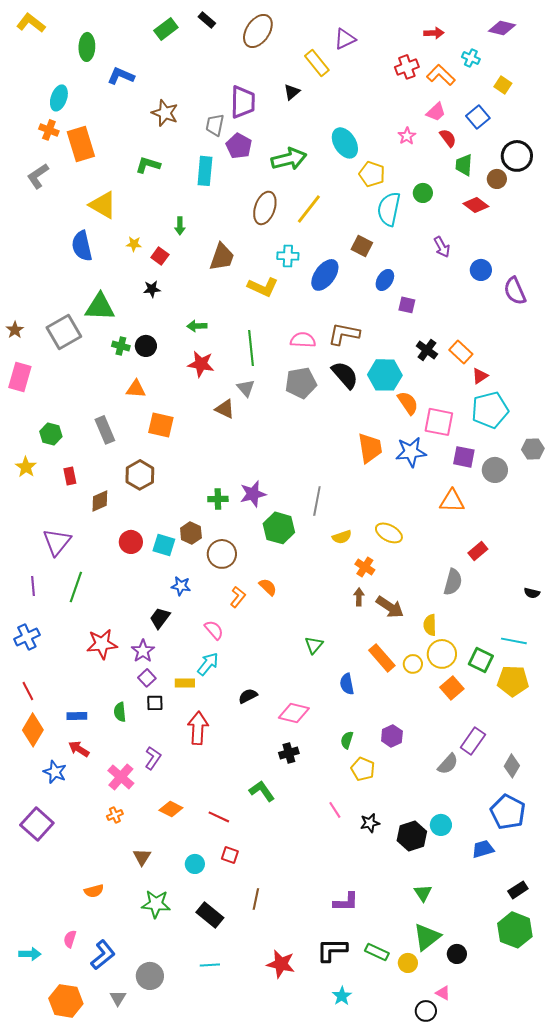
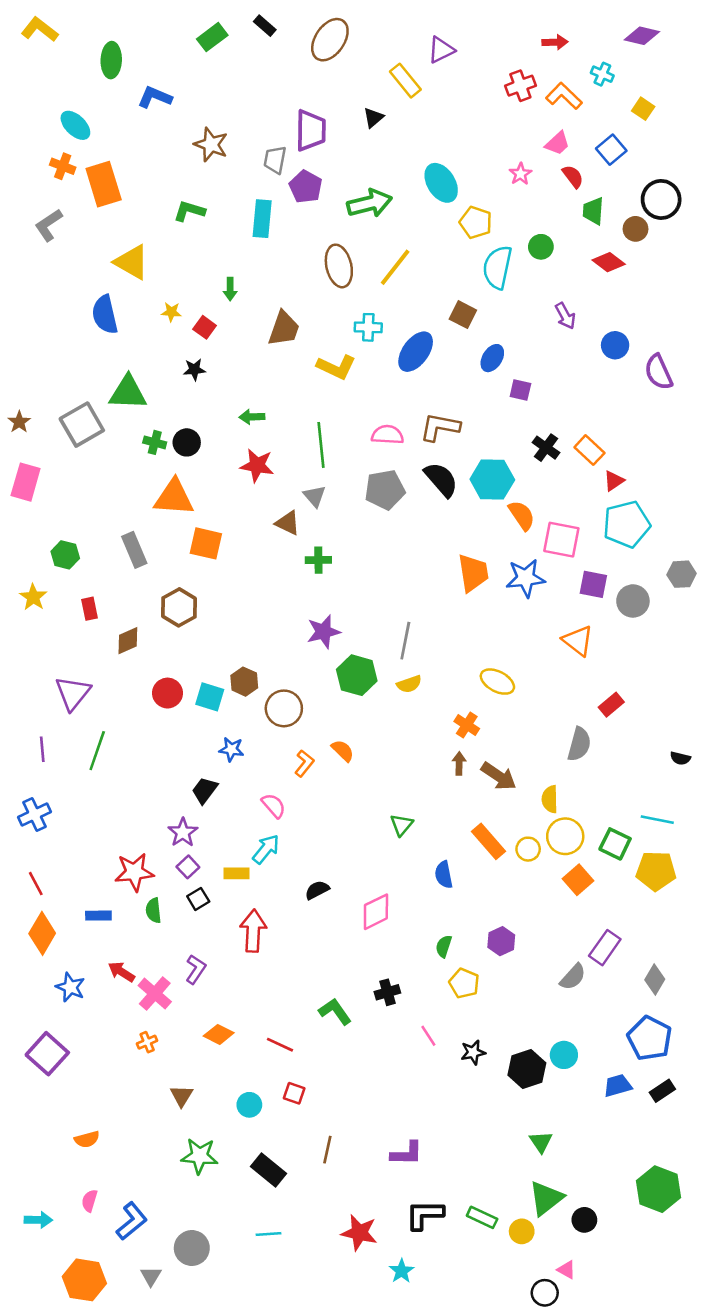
cyan ellipse: (59, 98) -> (75, 125), turned -65
brown ellipse: (265, 208) -> (339, 266), turned -32
orange triangle: (136, 389) -> (174, 497), size x1.6
green cross: (218, 499) -> (318, 560), moved
orange triangle: (452, 501) -> (578, 641), turned 36
yellow semicircle: (342, 537) -> (409, 684), moved
red star: (102, 644) -> (134, 872), moved
black square: (155, 703) -> (198, 899), turned -30
pink diamond: (294, 713) -> (376, 912), turned -40
red arrow: (79, 749) -> (121, 972), moved
black cross: (289, 753) -> (387, 992), moved
black rectangle: (518, 890) -> (662, 1091), moved
orange semicircle: (94, 891) -> (87, 1139), moved
purple L-shape: (346, 902) -> (407, 1153), moved
cyan star: (342, 996) -> (402, 1271), moved

